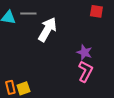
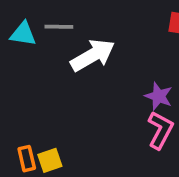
white arrow: (47, 29) -> (93, 55), turned 30

